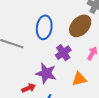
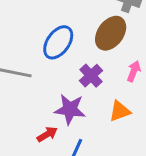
blue ellipse: (44, 27) -> (58, 42), turned 35

